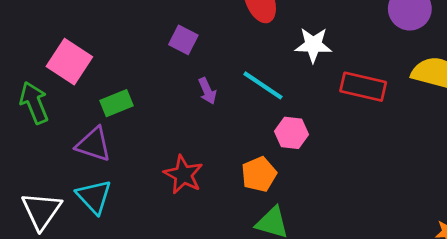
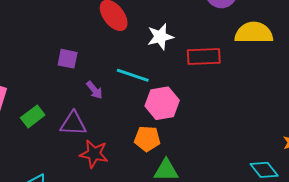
pink hexagon: (291, 133) -> (162, 103), size x1.4
purple triangle: (94, 144) -> (73, 124), moved
orange pentagon: (259, 174) -> (147, 139), turned -30

